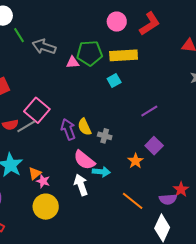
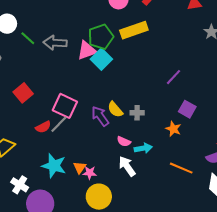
pink triangle: (73, 62) -> (87, 50), size x1.5
cyan square: (114, 81) -> (101, 59), moved, size x1.5
pink semicircle: (84, 160) -> (124, 141), size x0.6

